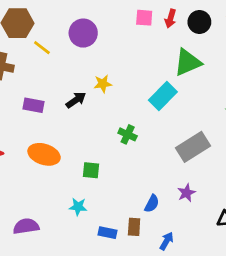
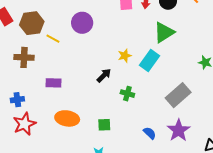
yellow star: (103, 84) -> (125, 56), moved
black arrow: (76, 100) -> (104, 75), moved
purple star: (186, 193) -> (179, 130), size x1.6
blue semicircle: (152, 204) -> (150, 133), moved, turned -64

